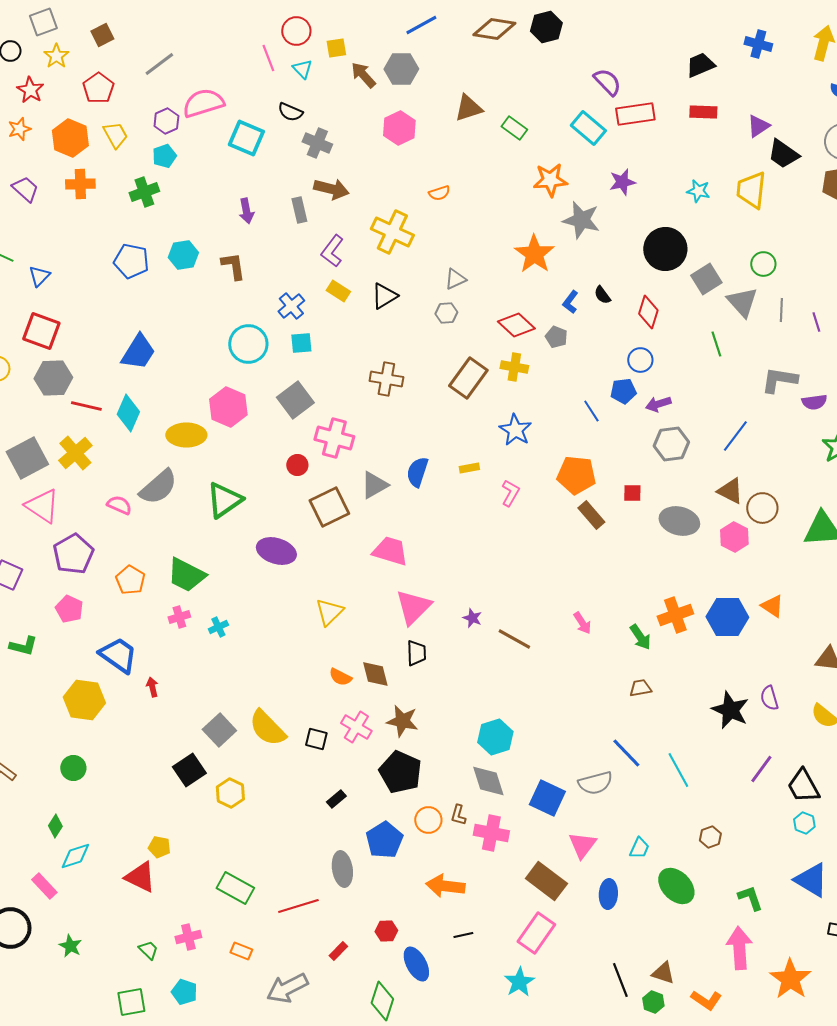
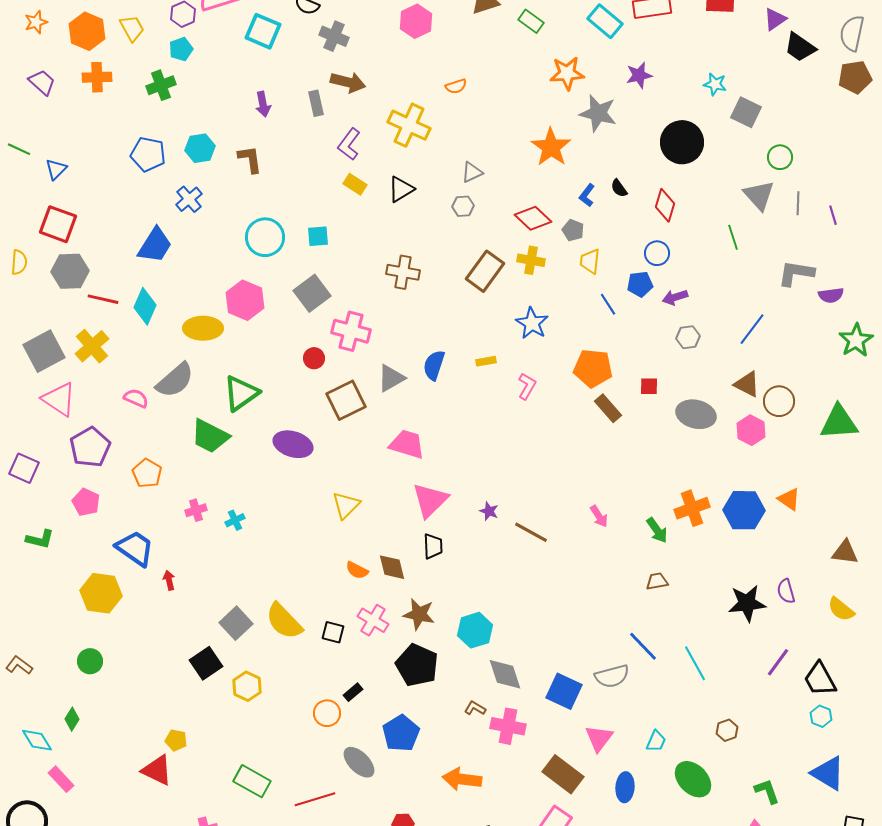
yellow trapezoid: (751, 190) -> (590, 261), moved, size x0.7
gray square: (706, 279) -> (746, 112), moved, turned -32
blue cross: (291, 306) -> (189, 199), moved
gray hexagon: (671, 444) -> (688, 337), size x0.7
green trapezoid: (186, 575) -> (210, 436), moved
black star: (730, 710) -> (747, 603), turned -30
cyan hexagon: (495, 737) -> (475, 630), moved
brown L-shape: (458, 815) -> (475, 708), turned 105
orange circle: (428, 820) -> (327, 713), moved
cyan diamond: (75, 856) -> (37, 740), moved, turned 76
gray ellipse: (342, 869) -> (359, 762), turned -36

